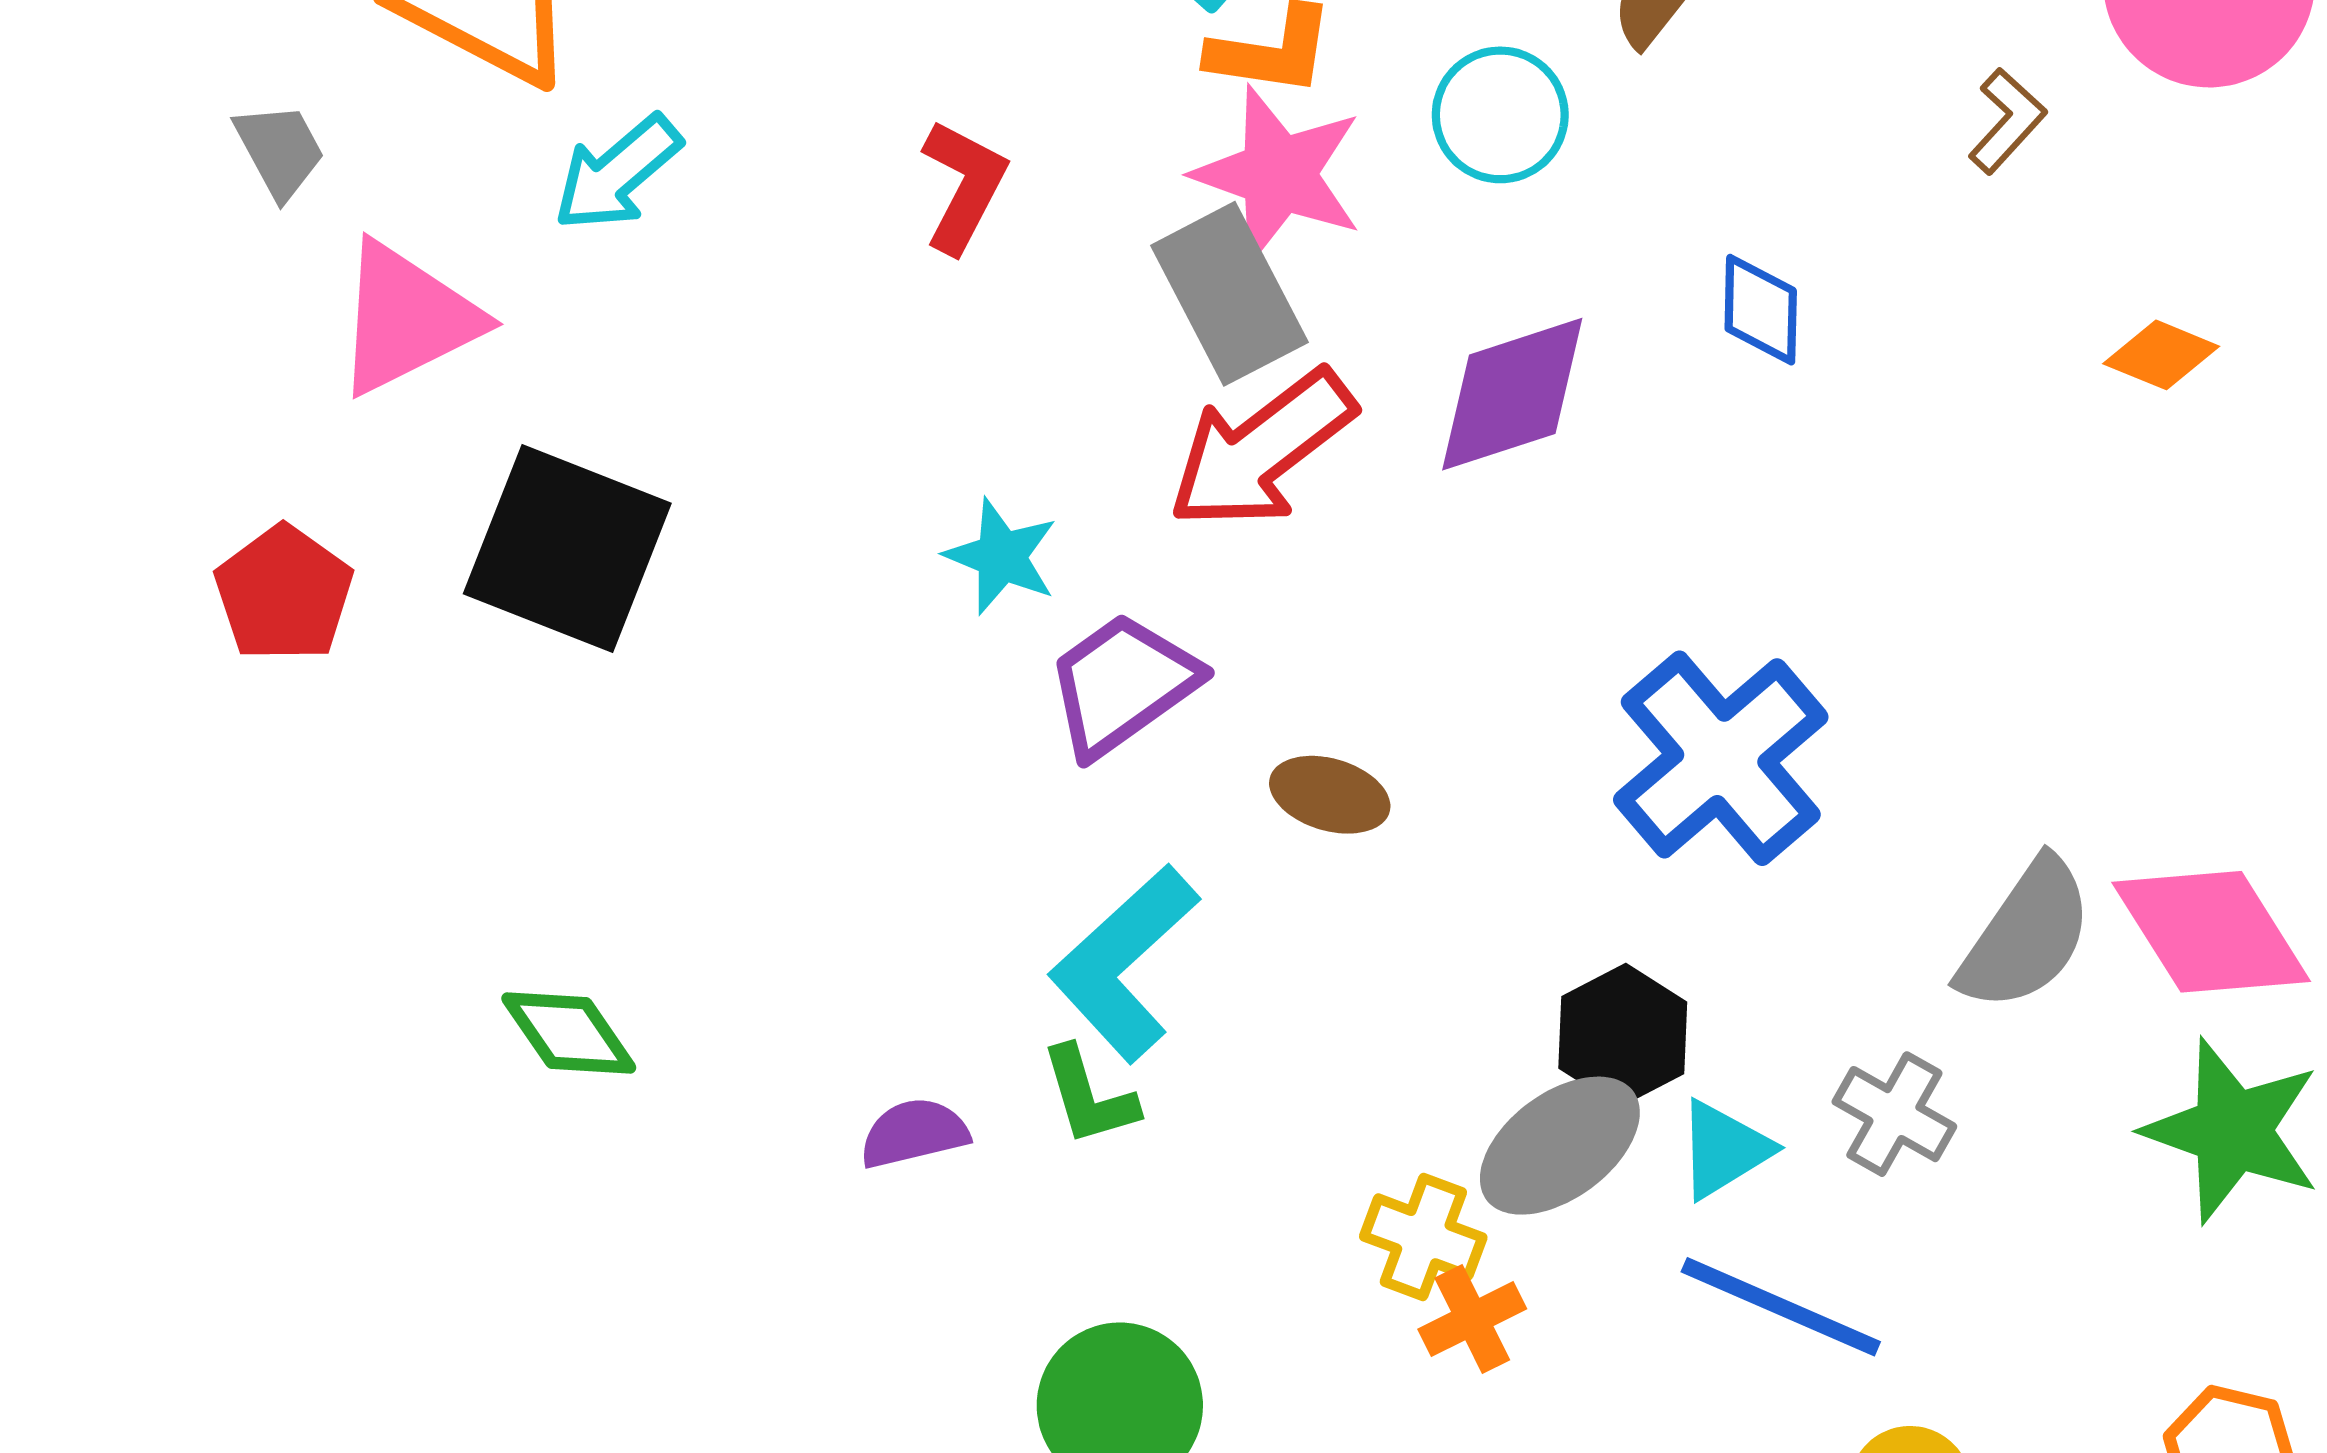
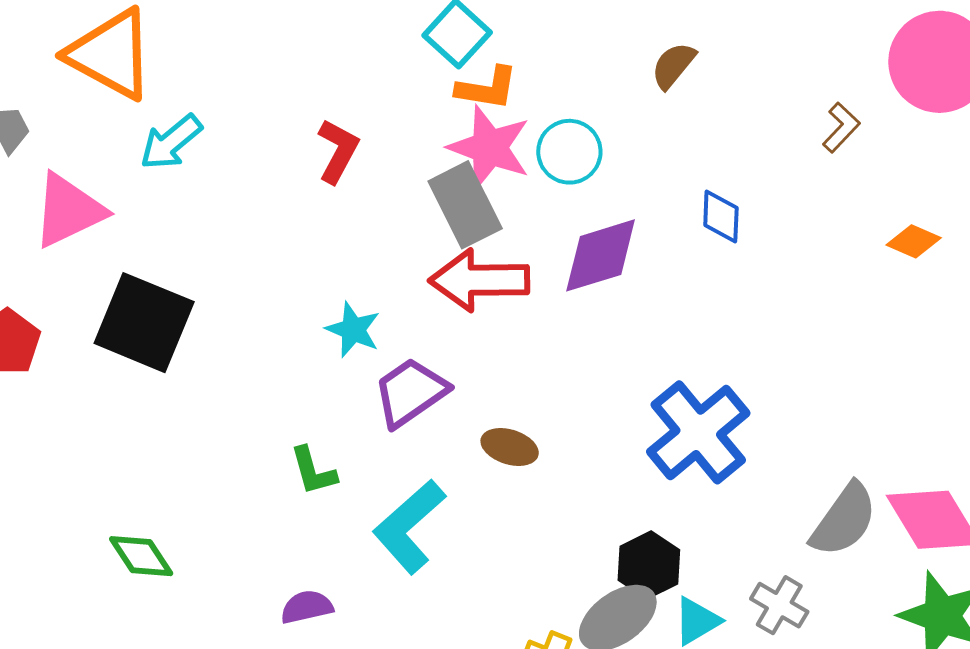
cyan circle: (1500, 115) -> (569, 152), moved
red arrow: (1261, 450) -> (479, 280), turned 36
green L-shape: (1089, 1096) -> (313, 471), moved

